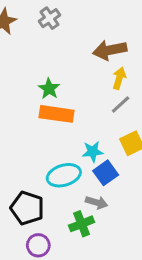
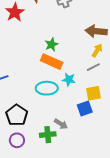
cyan star: (93, 152) -> (69, 80), moved
blue square: (106, 173) -> (85, 108), moved
cyan ellipse: (64, 175) -> (47, 88), moved

